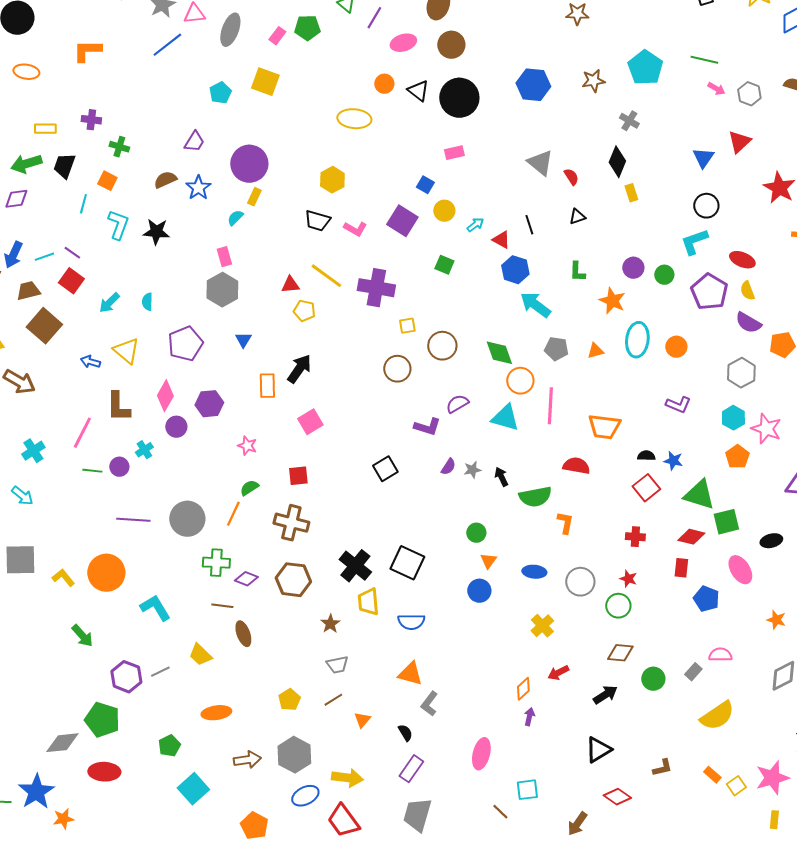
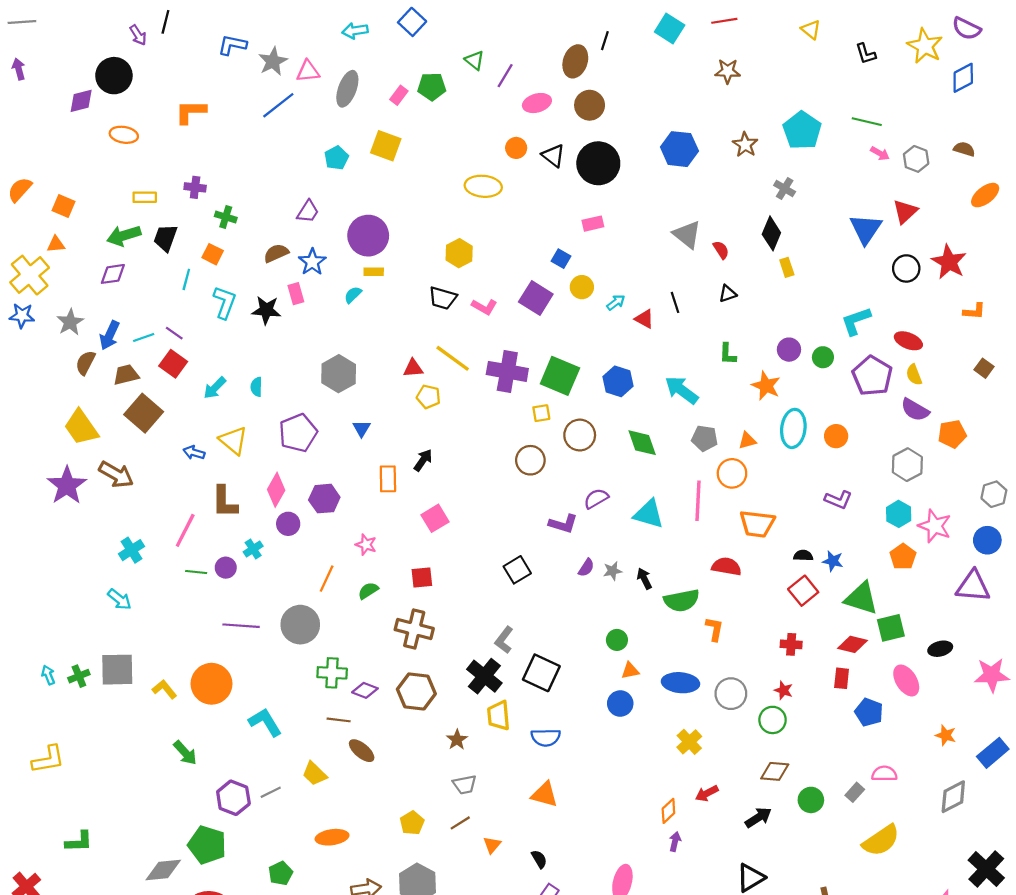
brown star: (593, 81) -> (745, 145), turned -30
blue triangle: (703, 158) -> (866, 229), size x1.4
yellow rectangle: (254, 197) -> (374, 272), turned 66
black circle: (706, 206) -> (906, 268), moved
pink rectangle: (224, 257) -> (296, 294), moved
green square: (444, 265) -> (560, 376), moved, size x1.8
blue hexagon: (515, 270) -> (618, 381), moved
black arrow: (299, 369) -> (423, 460), size x0.7
orange circle: (520, 381) -> (732, 473), moved
orange line: (233, 514) -> (327, 579), moved
orange triangle: (488, 561) -> (630, 671), turned 42
blue ellipse: (534, 572) -> (680, 683), size x1.4
brown ellipse: (243, 634) -> (362, 751), turned -30
gray L-shape: (429, 704) -> (504, 640), moved

